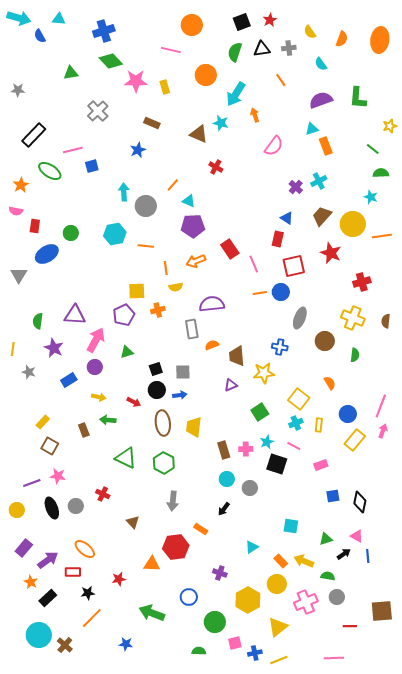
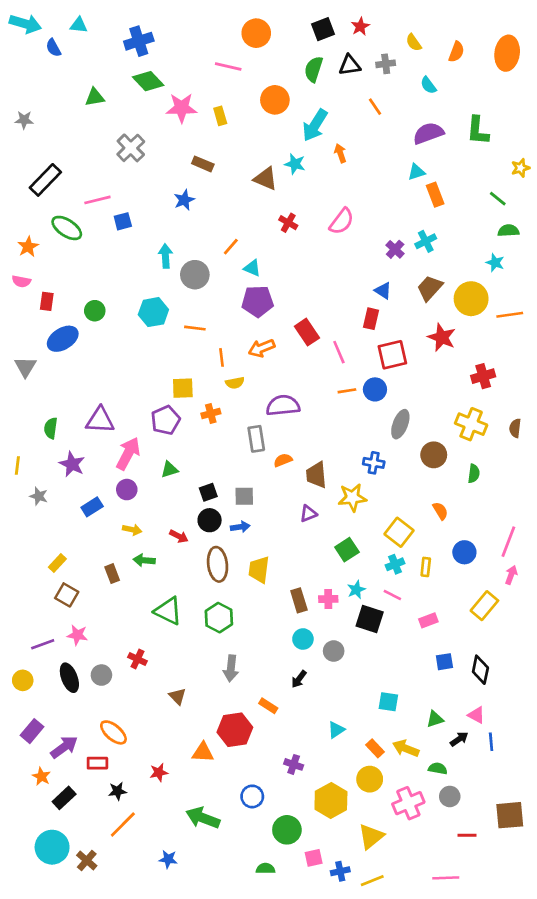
pink semicircle: (274, 146) -> (342, 221), moved
yellow rectangle: (355, 440) -> (484, 606), moved

